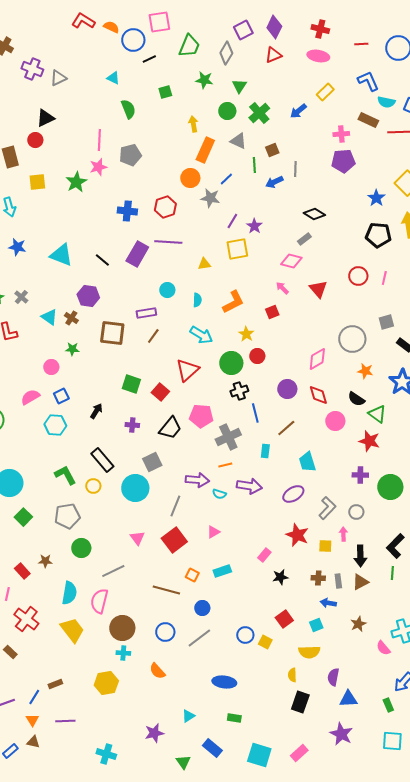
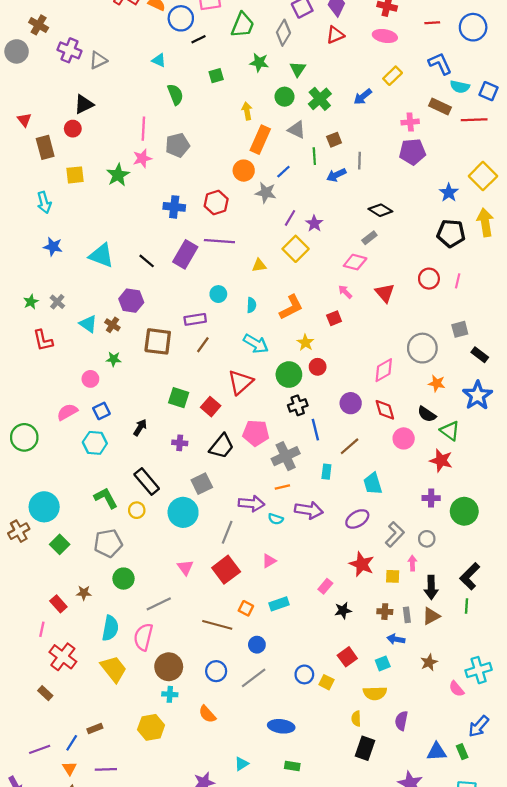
yellow square: (237, 249) -> (296, 249), turned -35
blue triangle: (348, 699) -> (437, 752), moved

